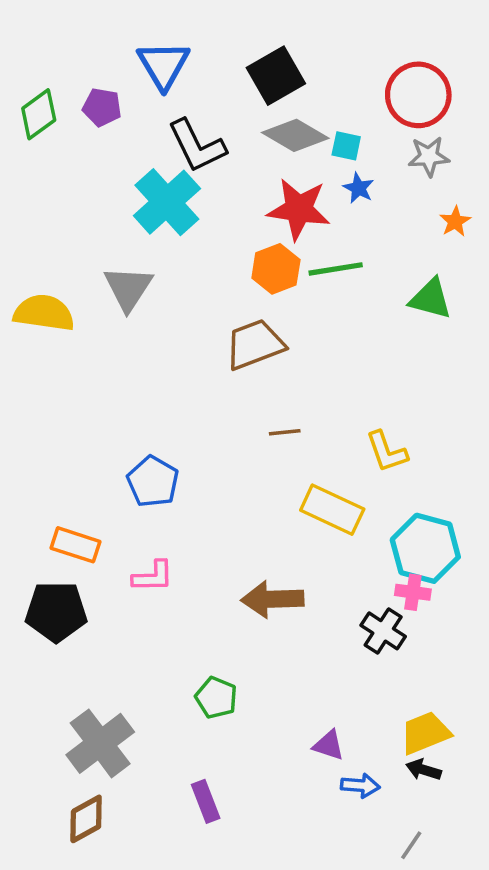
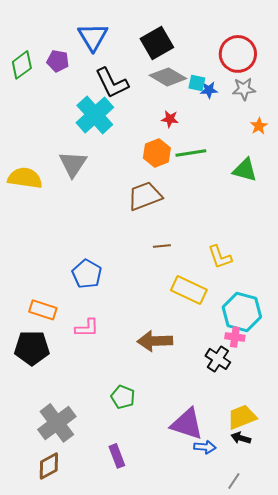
blue star: (359, 188) -> (209, 90), moved, turned -30
red star: (299, 209) -> (170, 119), size x0.5
purple triangle: (329, 745) -> (187, 424), size x1.8

